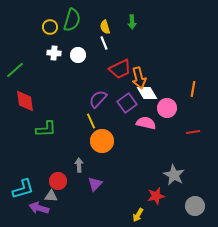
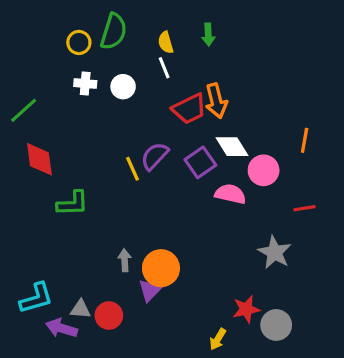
orange arrow: (139, 78) -> (216, 101), moved
yellow line: (91, 121) -> (133, 169), moved
orange circle: (102, 141) -> (161, 268), moved
gray star: (174, 175) -> (275, 252), moved
red circle: (58, 181) -> (109, 316), moved
gray circle: (195, 206) -> (276, 325), moved

